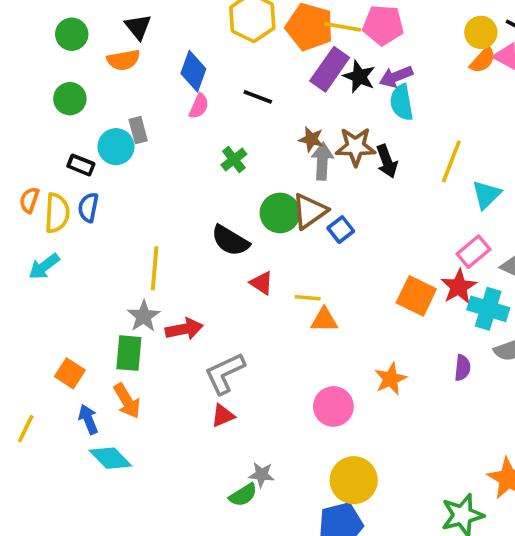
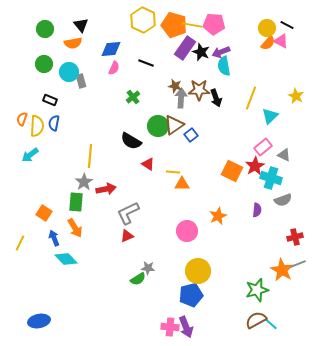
blue diamond: (193, 71) -> (111, 49), turned 65
cyan circle: (116, 147) -> (69, 72), moved

